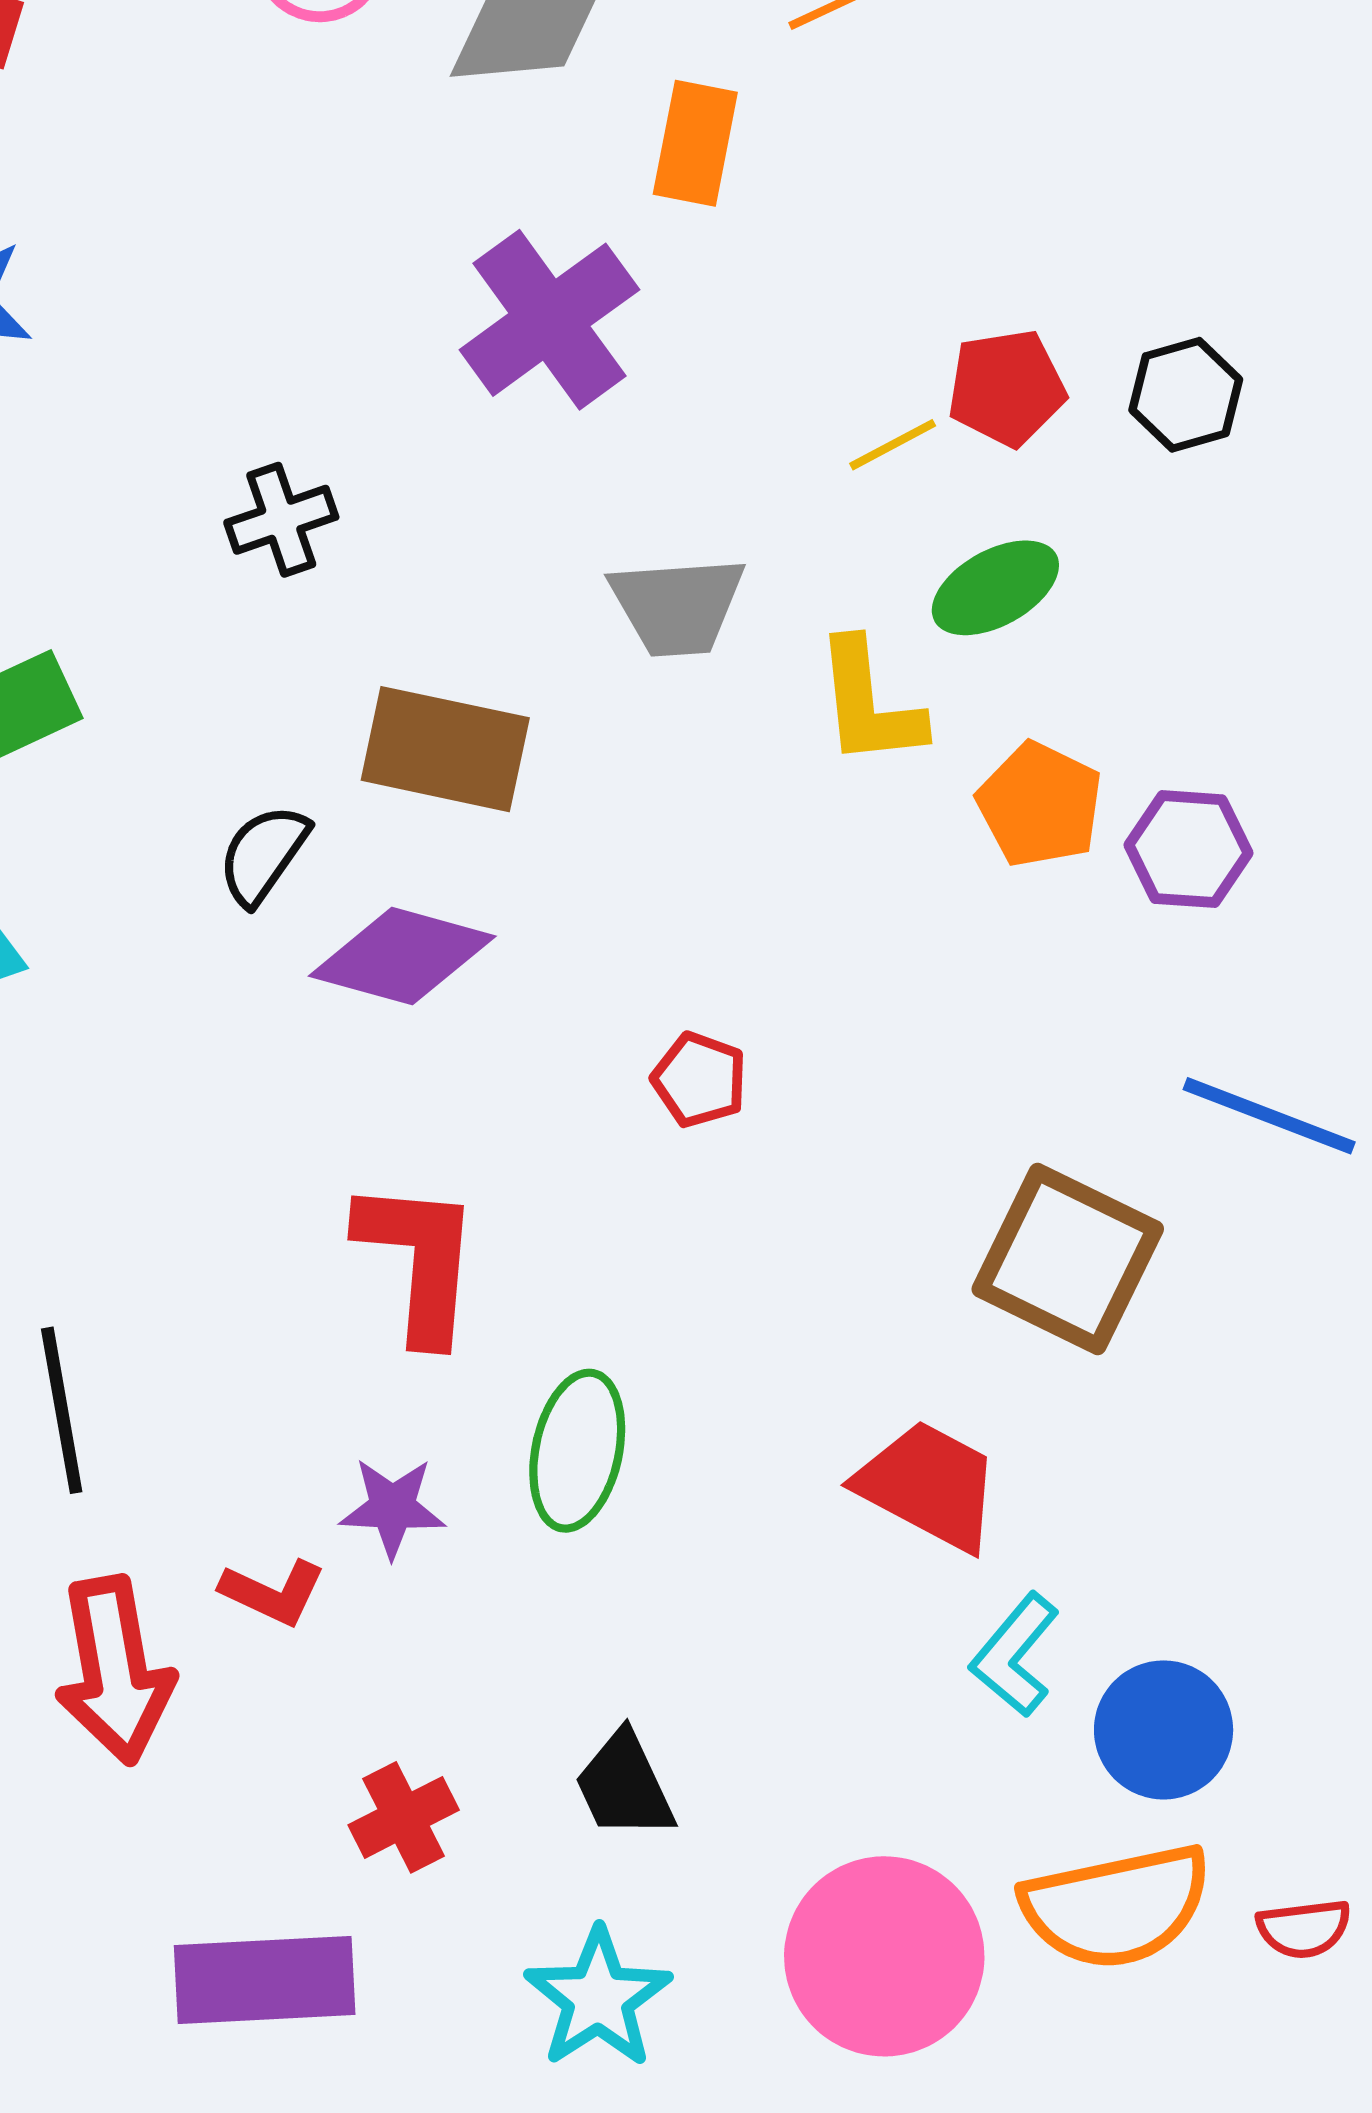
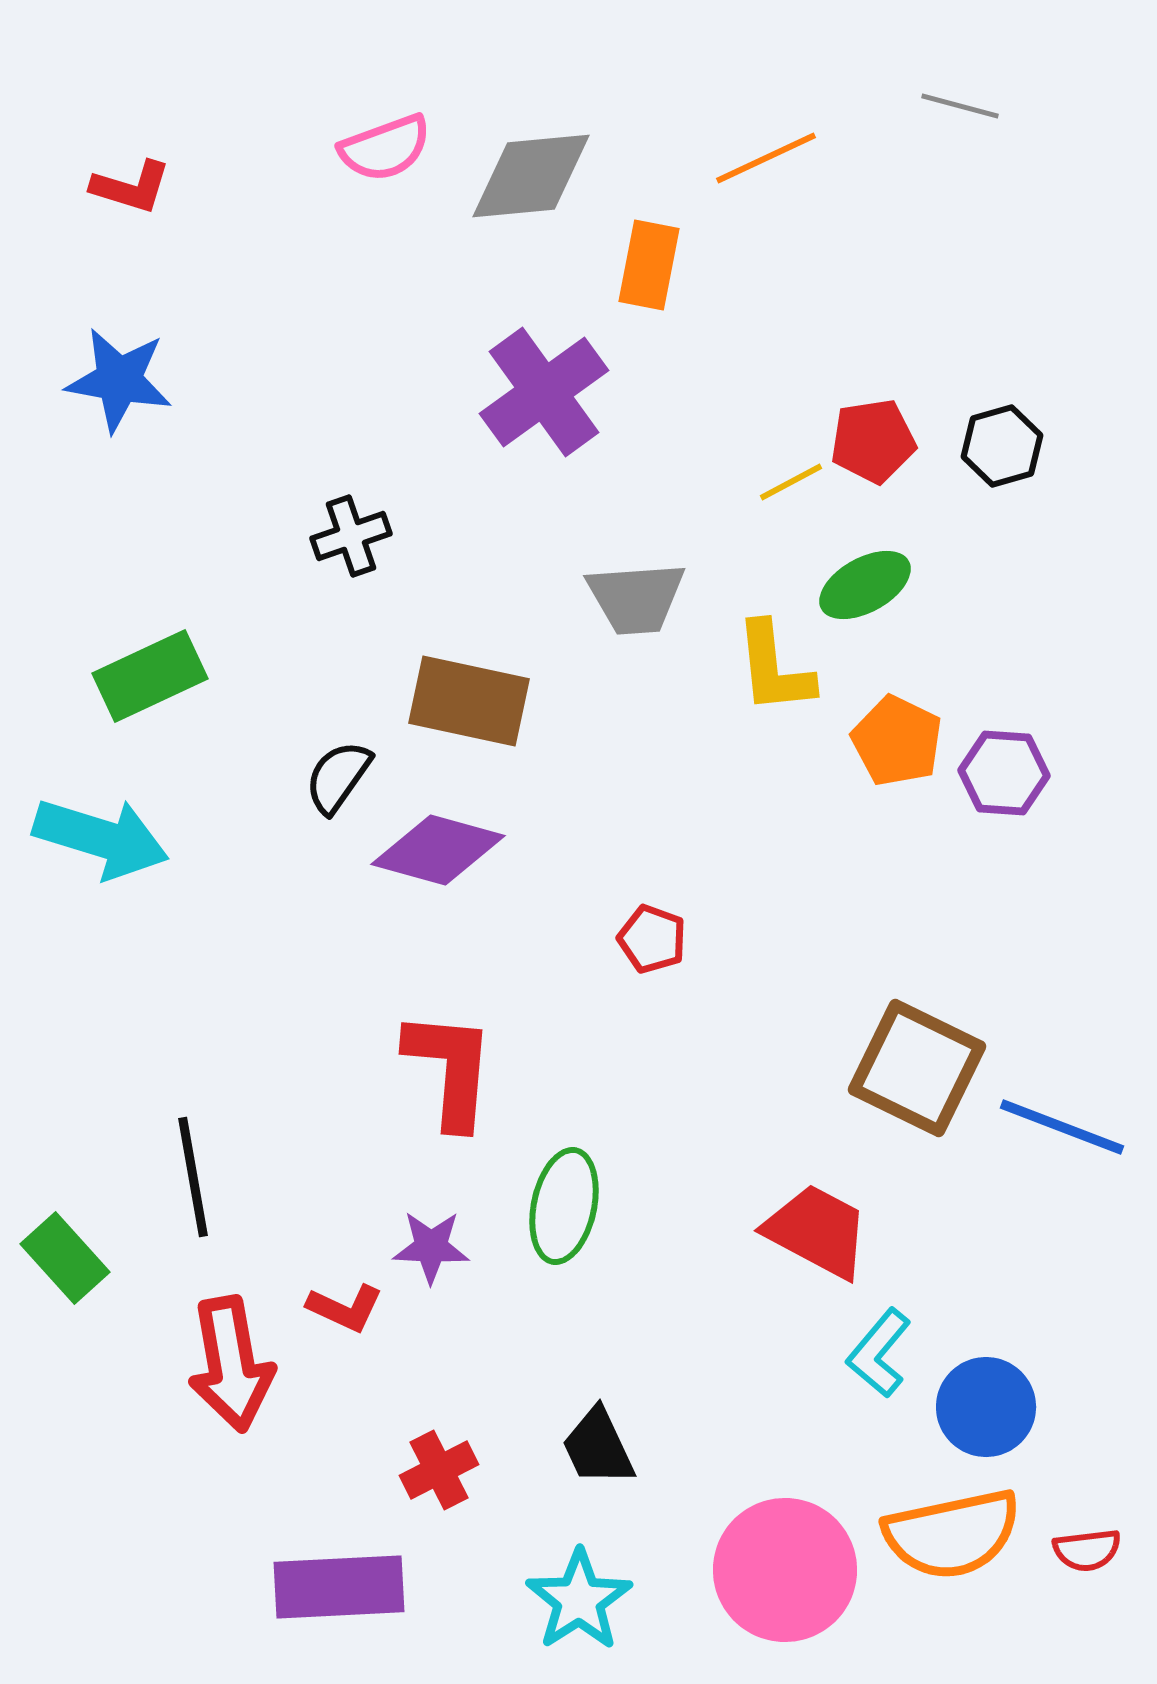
blue line: (1269, 1116) -> (1062, 1127), moved

